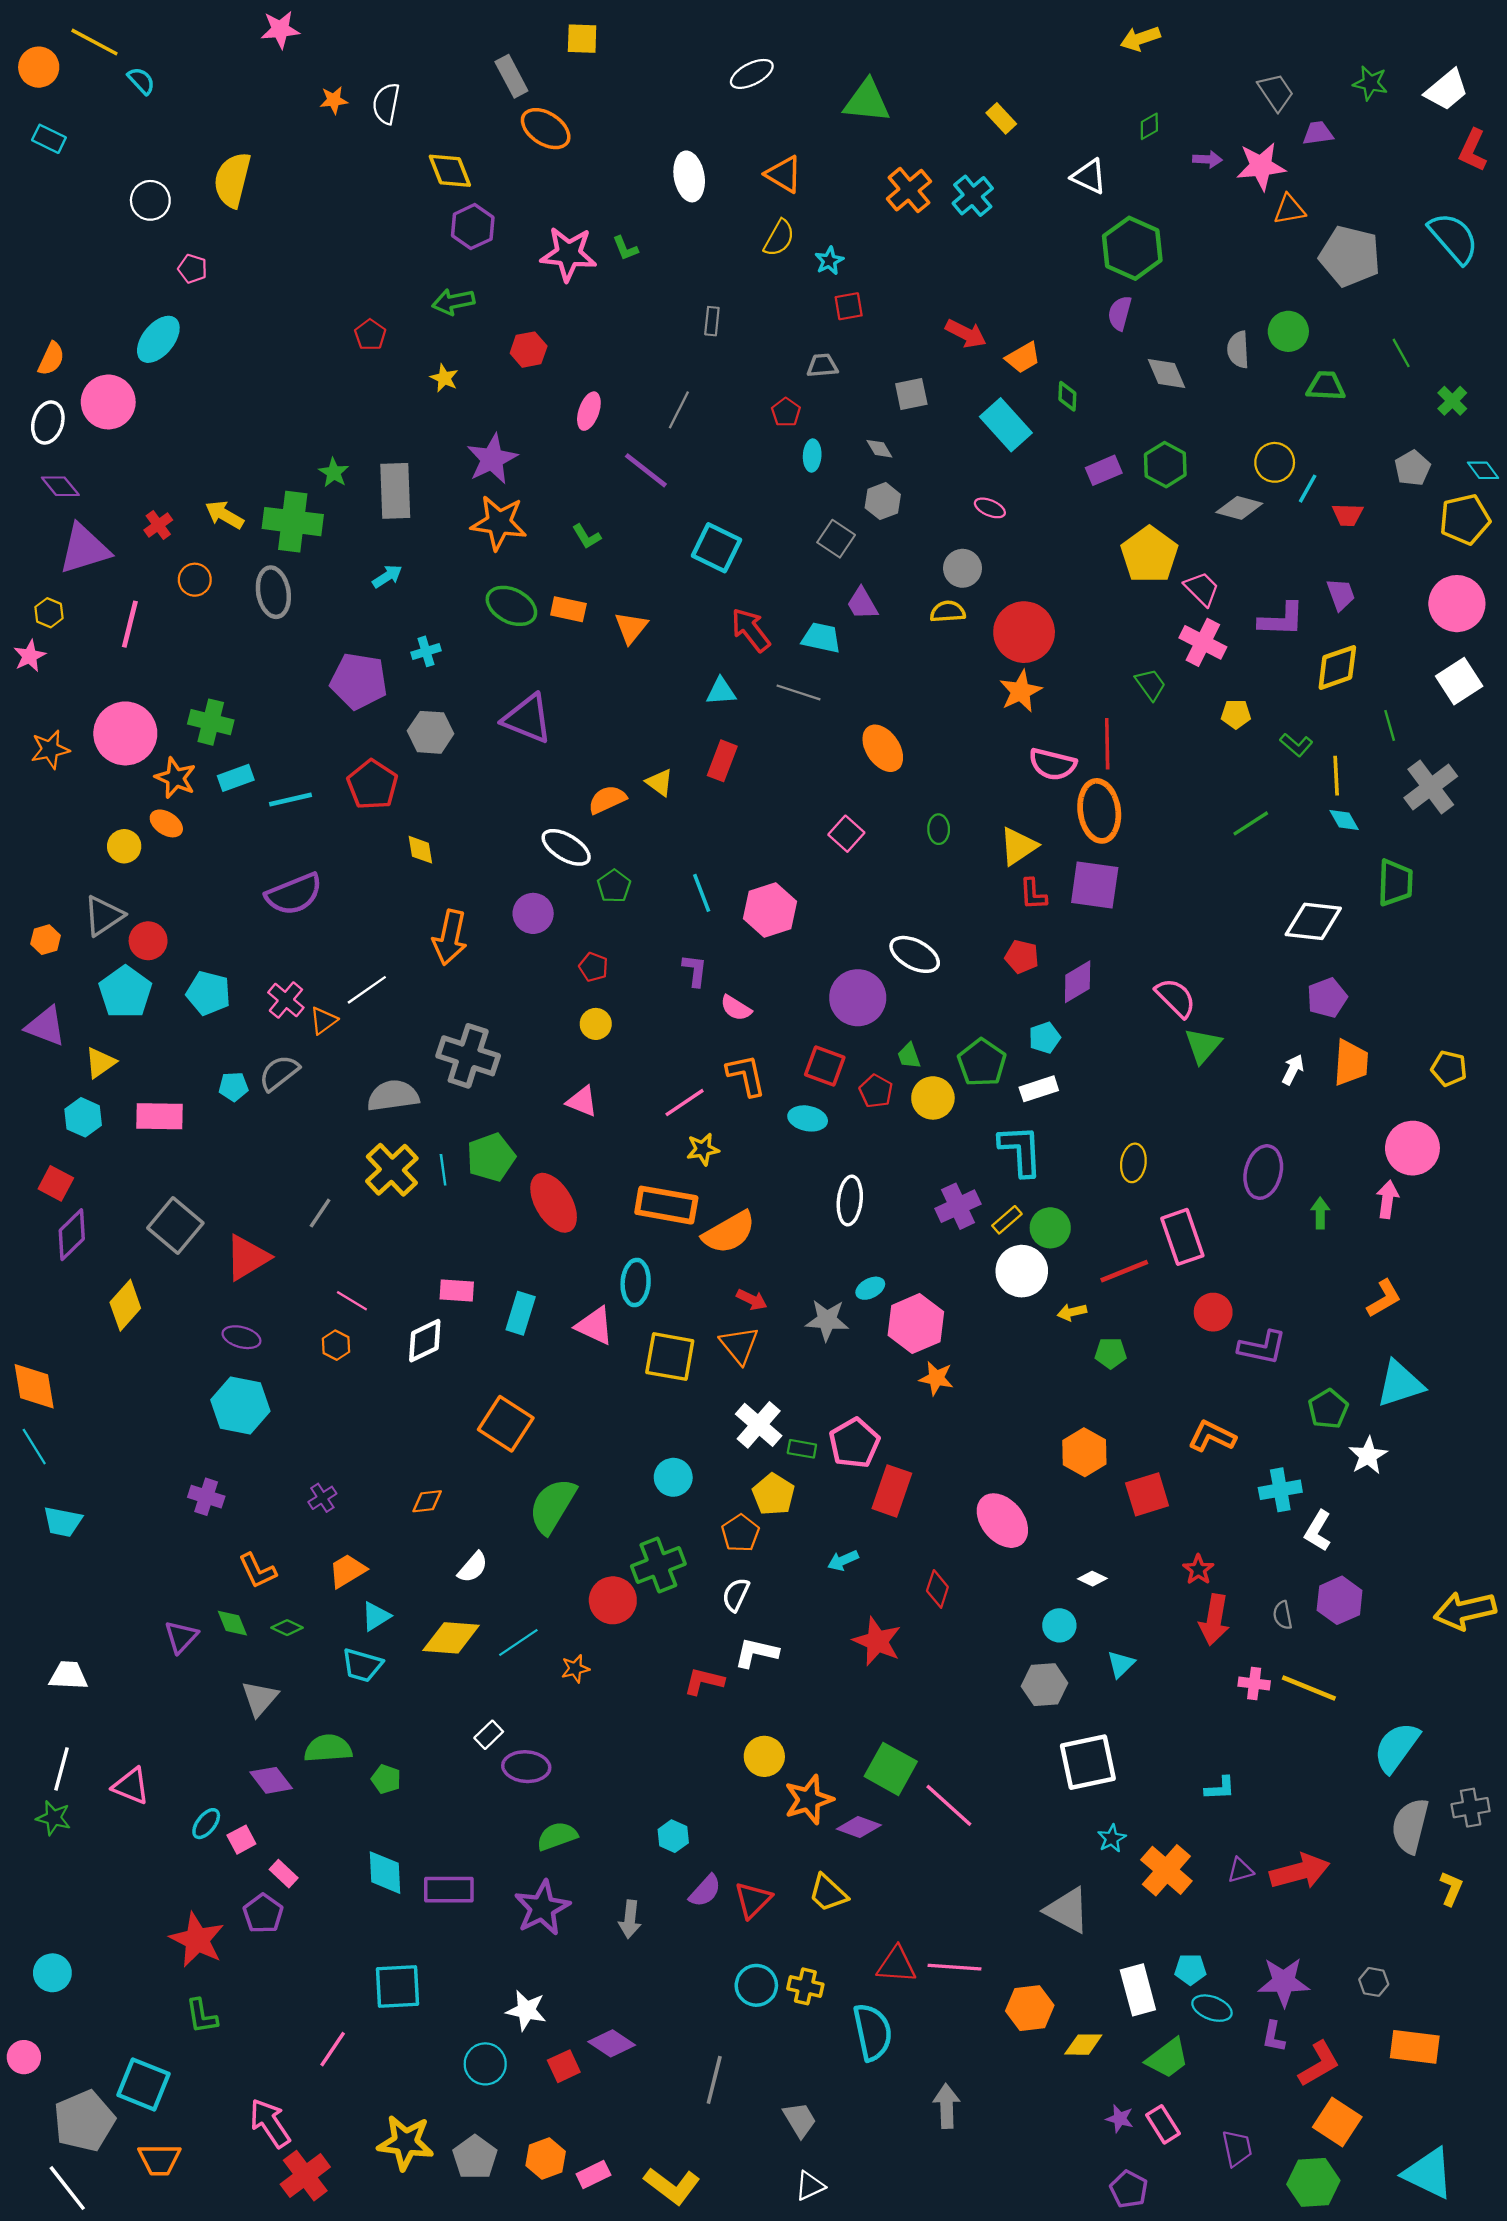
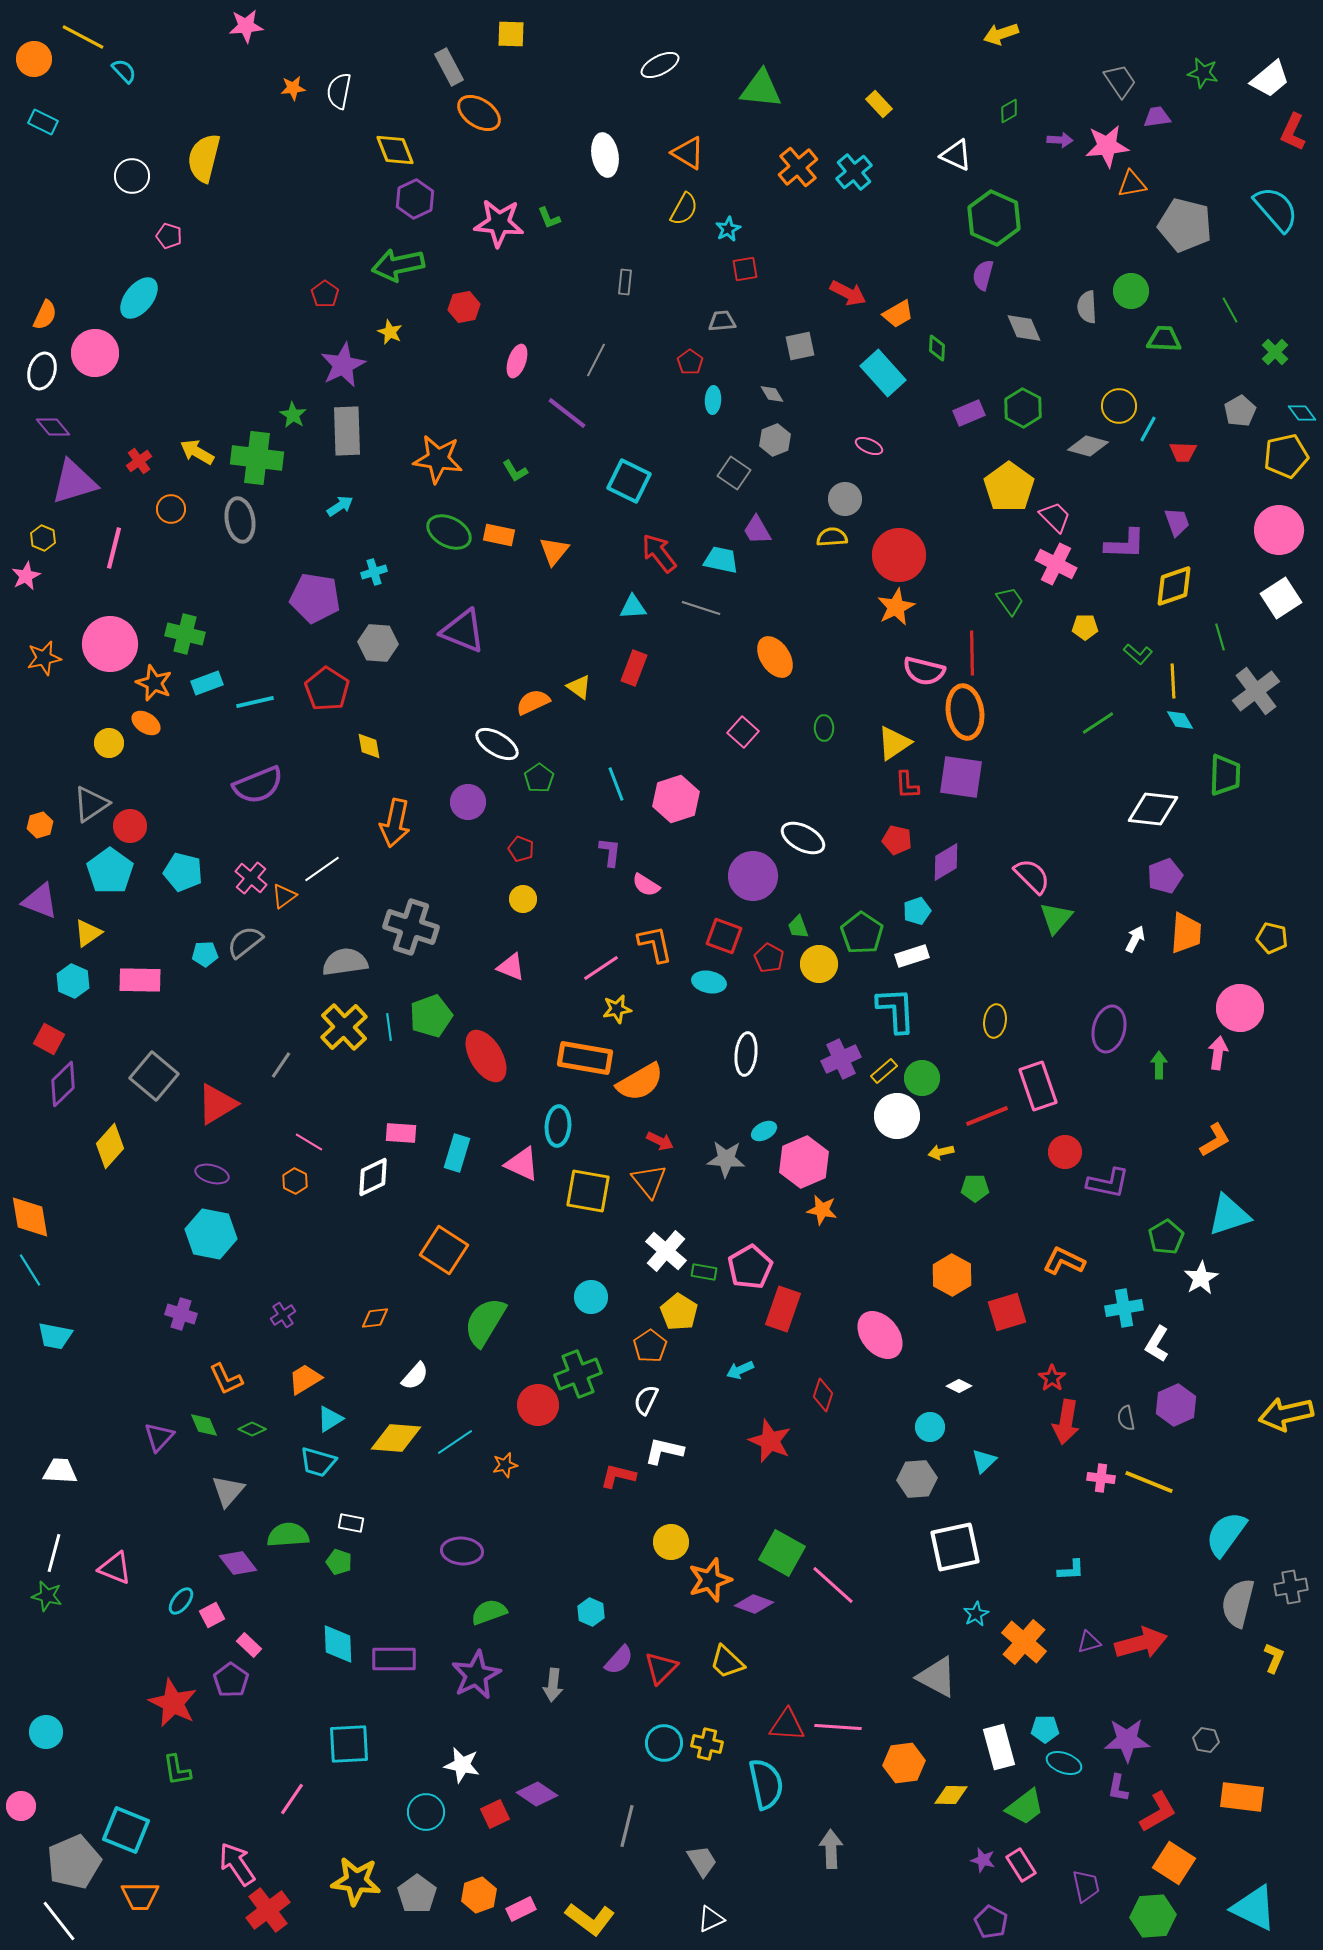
green arrow: (453, 302) -> (398, 265), size x1.4
purple star: (492, 459) -> (343, 365), moved
white rectangle: (489, 1735) -> (351, 1523), moved, turned 55

